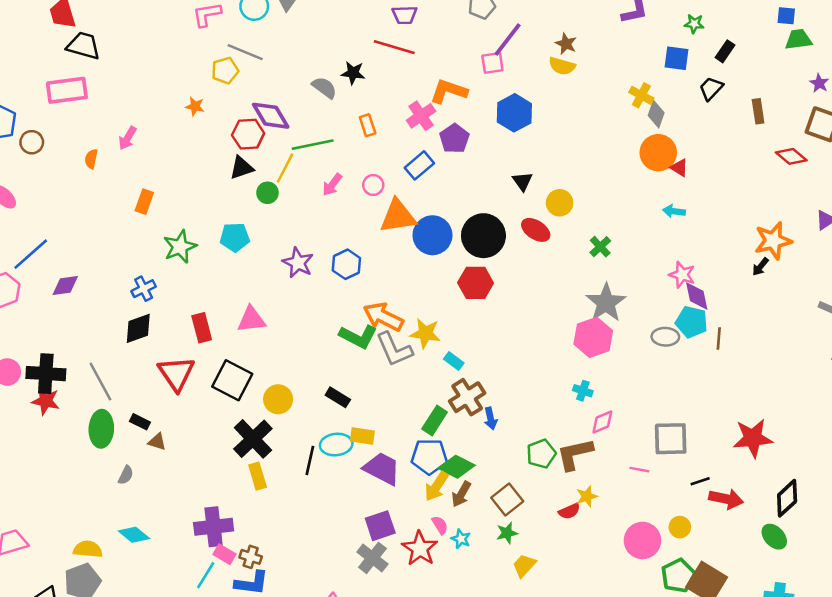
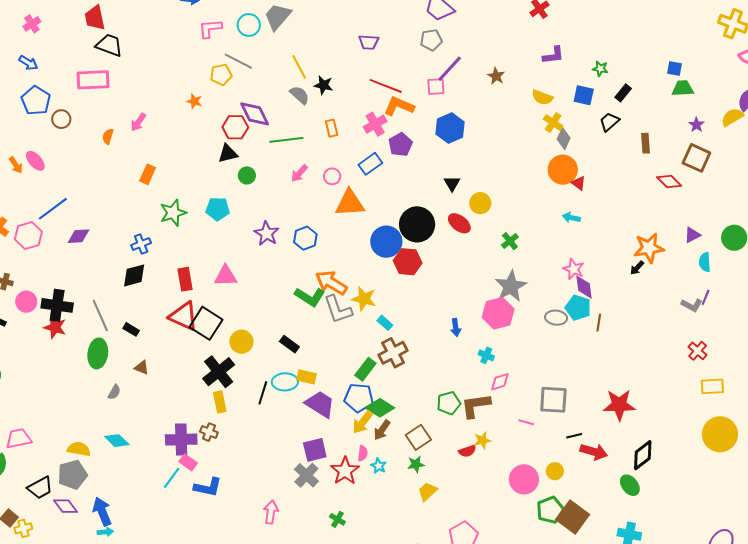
red line: (394, 47) -> (386, 86), moved
yellow semicircle: (562, 66) -> (542, 97), moved
yellow line: (285, 168) -> (299, 67), moved, turned -60
blue circle: (432, 235) -> (386, 242), moved
red triangle: (176, 373) -> (184, 316), moved, turned -36
blue arrow: (491, 419) -> (456, 327), moved
black rectangle: (140, 422) -> (131, 329), moved
pink semicircle: (440, 525) -> (363, 453), turned 35
brown cross: (251, 557) -> (209, 432), moved

